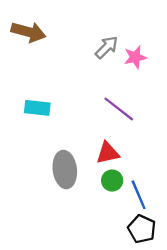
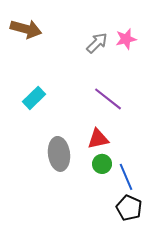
pink star: (135, 57) -> (126, 39), moved
cyan rectangle: (37, 108) -> (34, 98), turned -50

